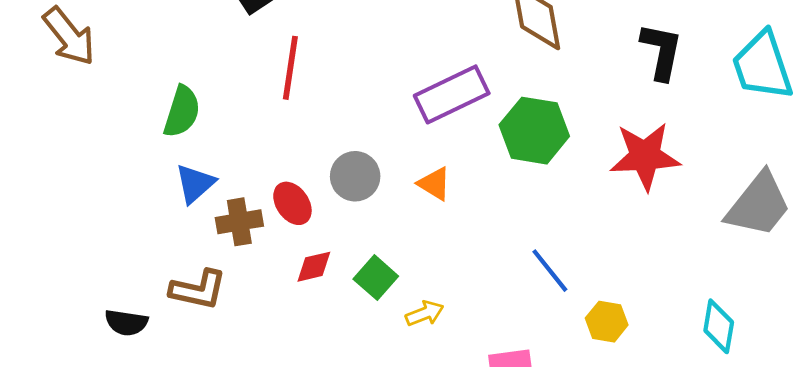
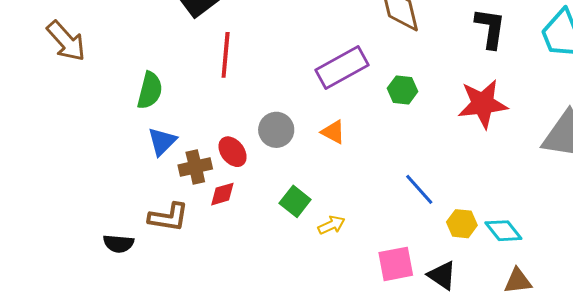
green hexagon: (534, 131) -> (402, 90), size x0.6
red diamond: (314, 267) -> (222, 194), moved
cyan diamond: (719, 326) -> (503, 231), moved, turned -45

